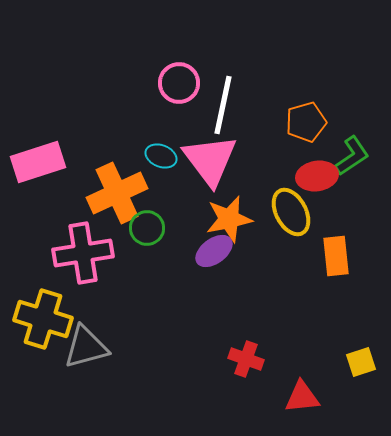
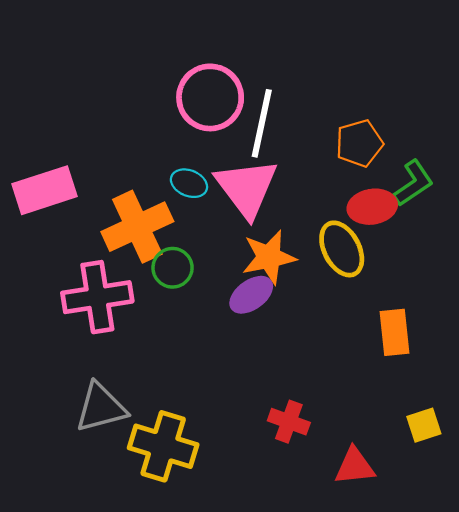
pink circle: (179, 83) -> (210, 97), size x1.4
orange rectangle: (336, 256) -> (395, 332), moved
yellow cross: (43, 319) -> (163, 446), moved

